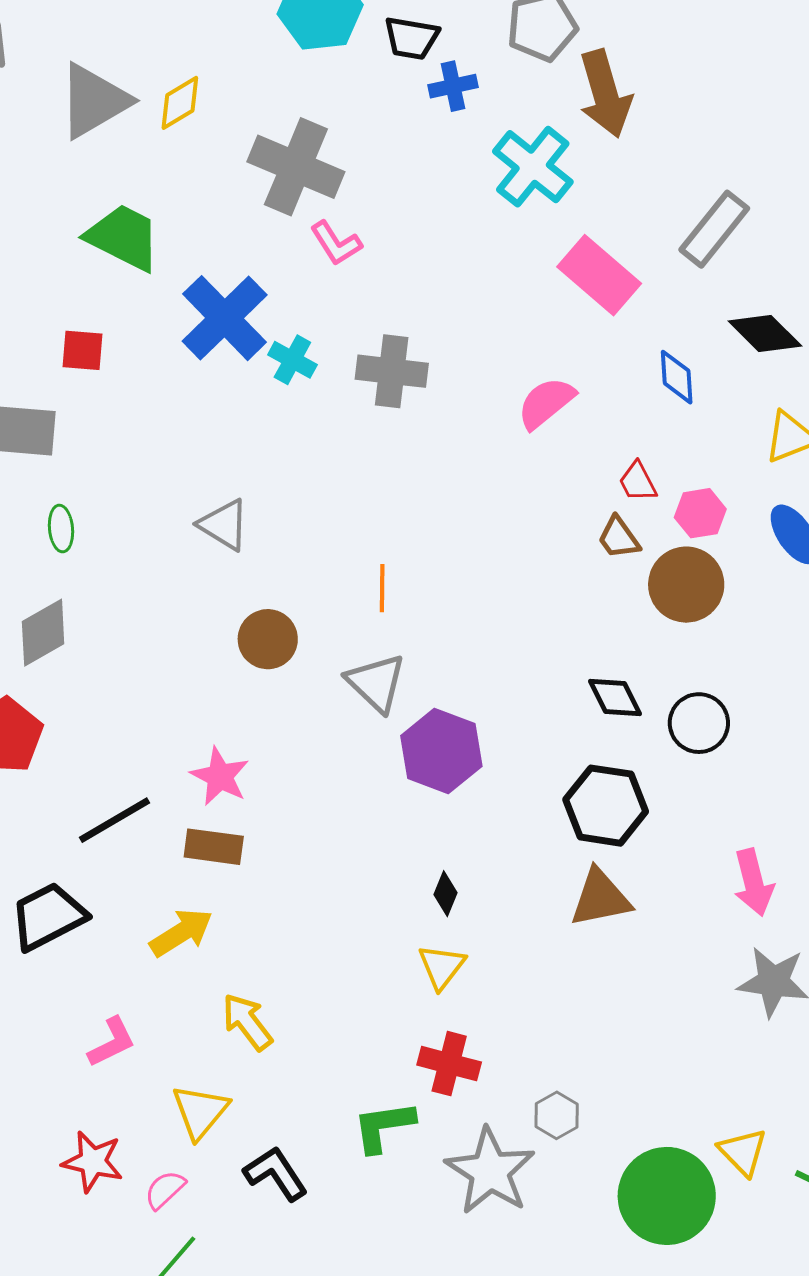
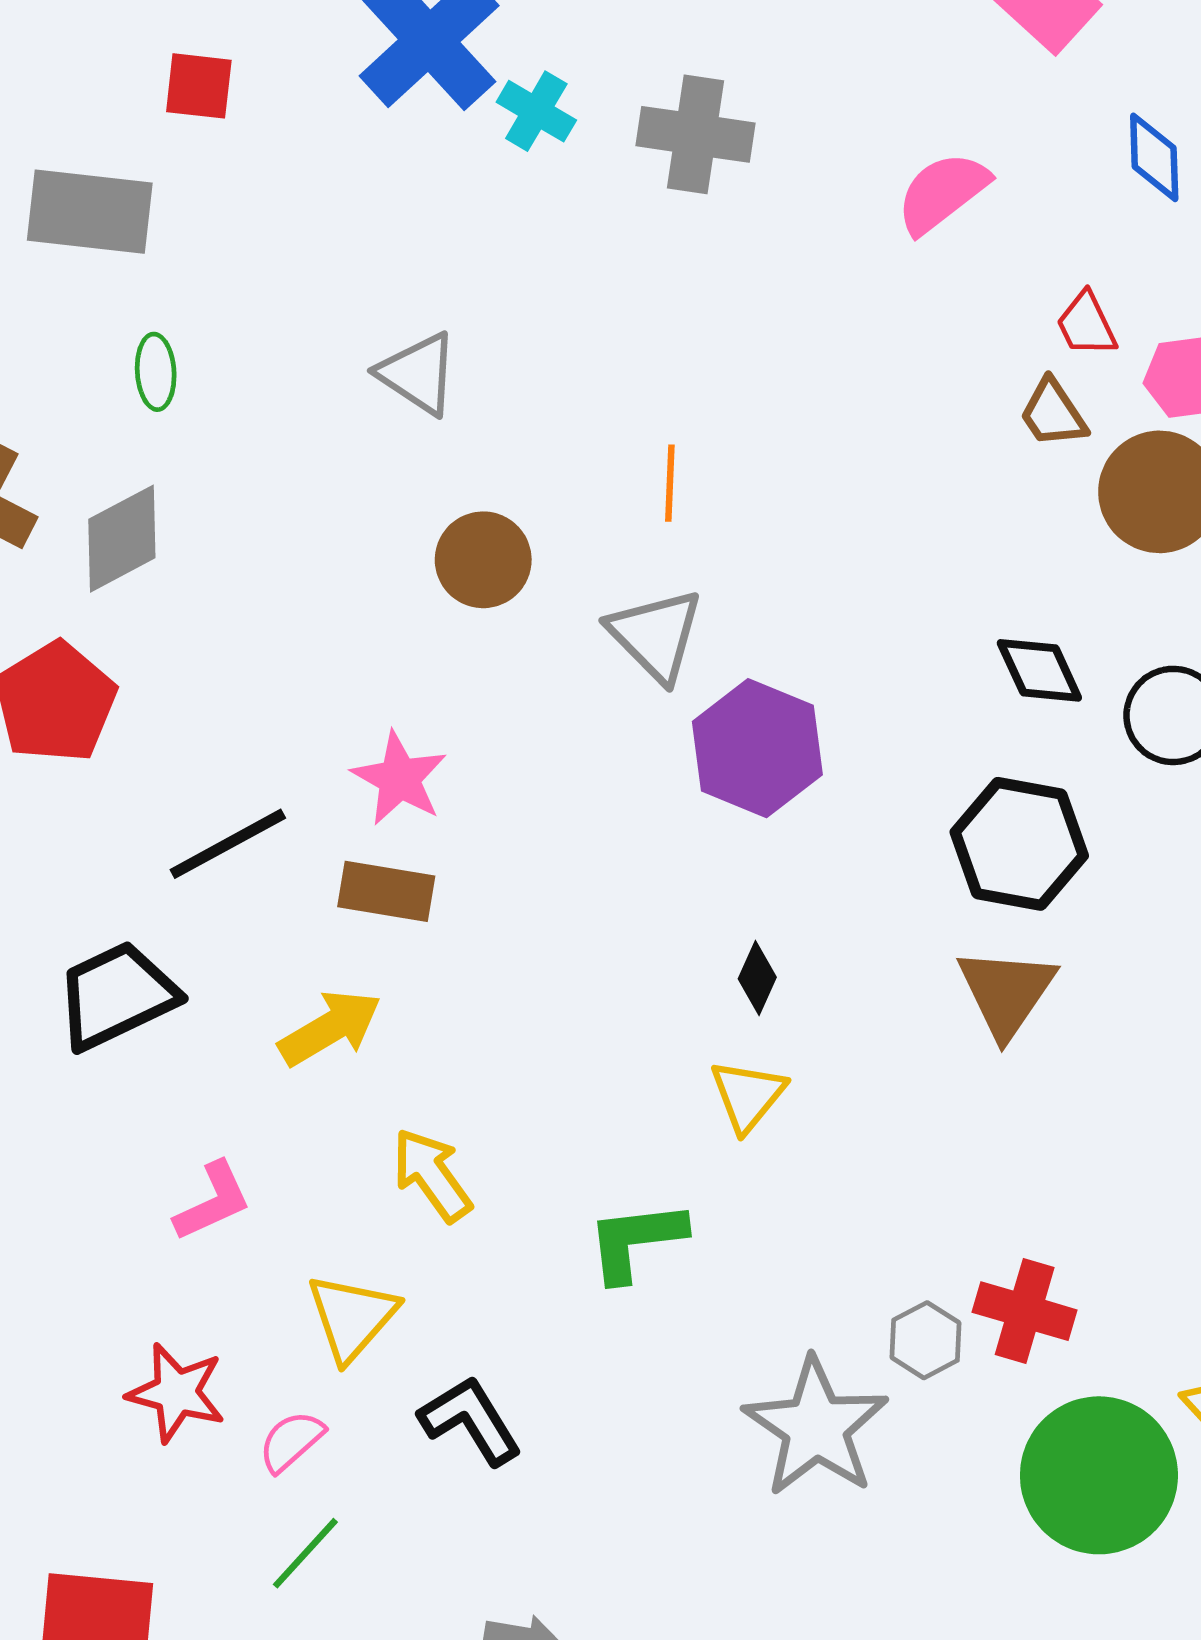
brown triangle: (600, 898) -> (1006, 992), turned -46
red cross: (449, 1064) -> (1025, 1311), moved
green L-shape: (384, 1126) -> (636, 1241), moved

